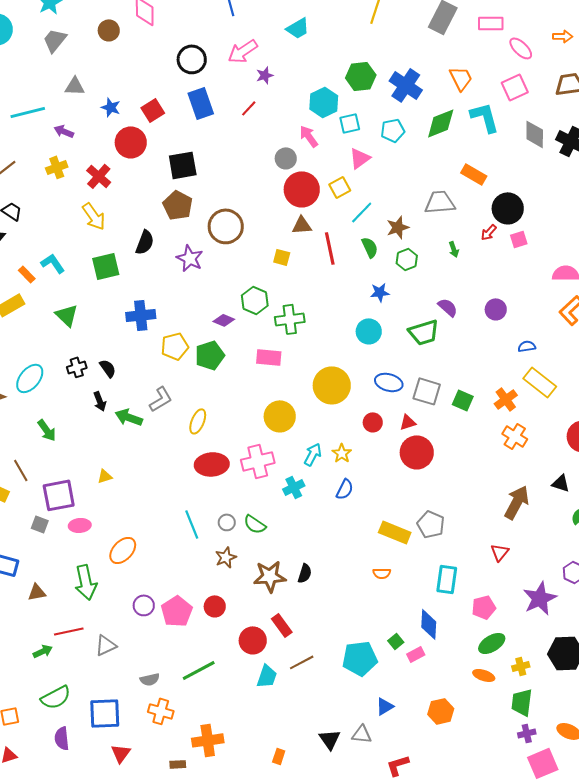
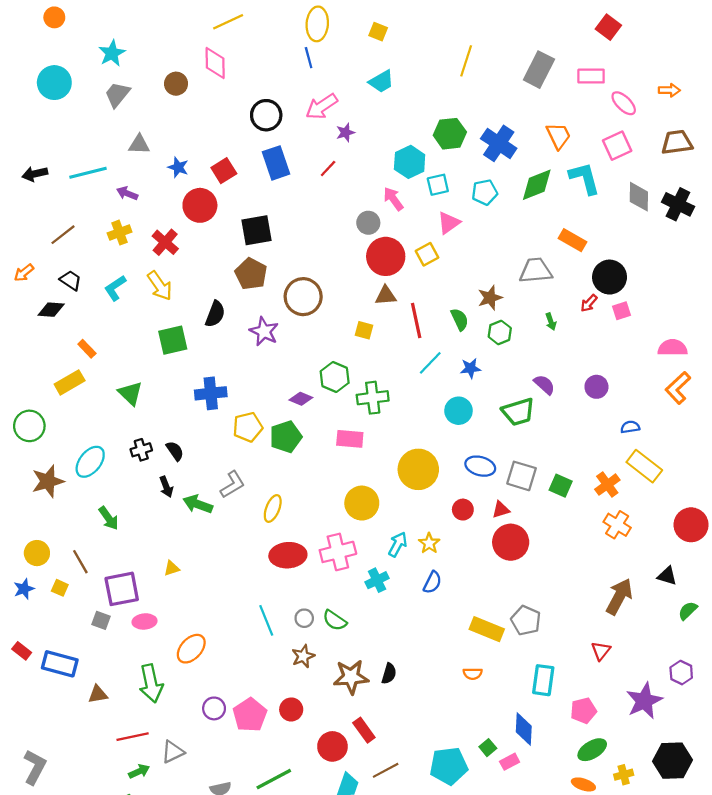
cyan line: (362, 212) -> (430, 363), moved
cyan L-shape: (53, 263) -> (115, 288), moved, turned -90
green arrow: (43, 651) -> (139, 771), moved

